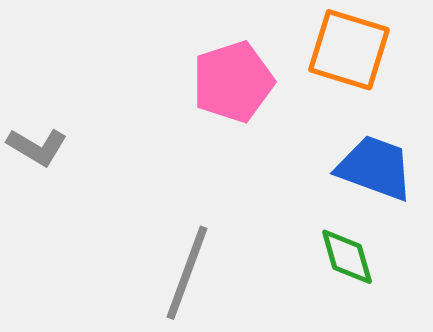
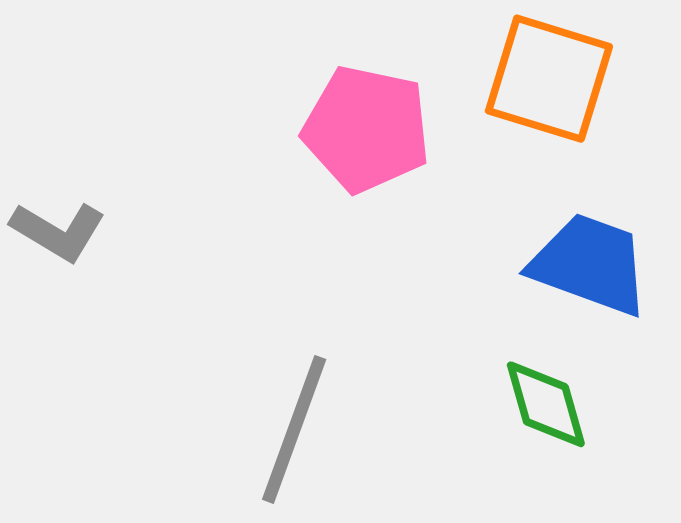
pink pentagon: (233, 82) -> (366, 129), turned 30

